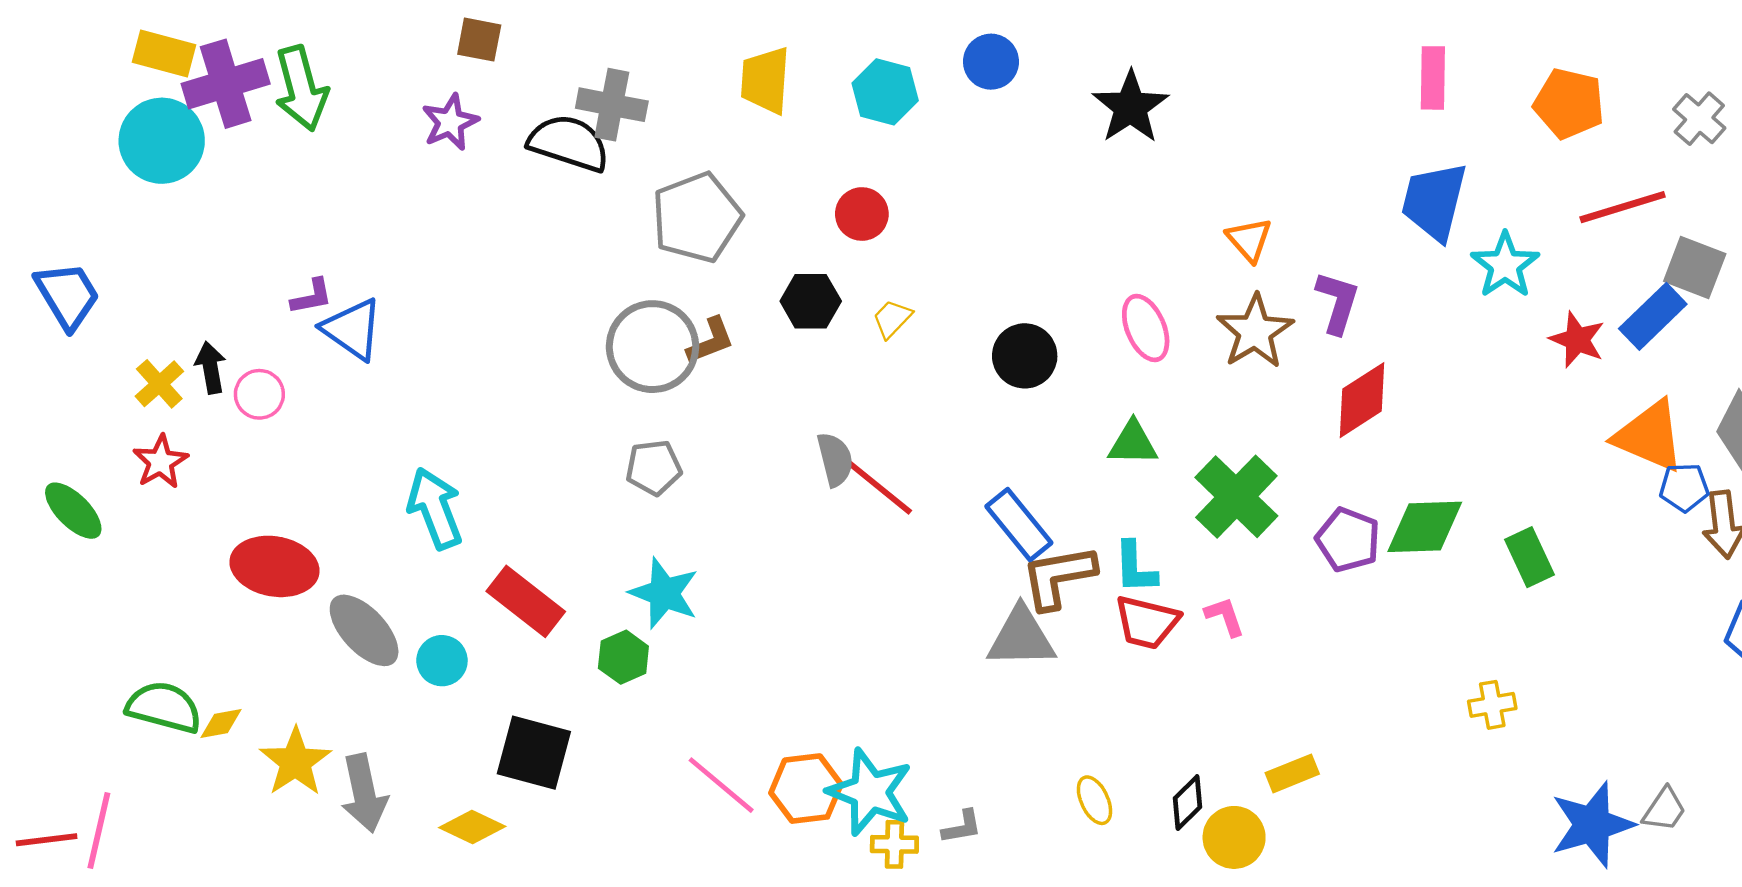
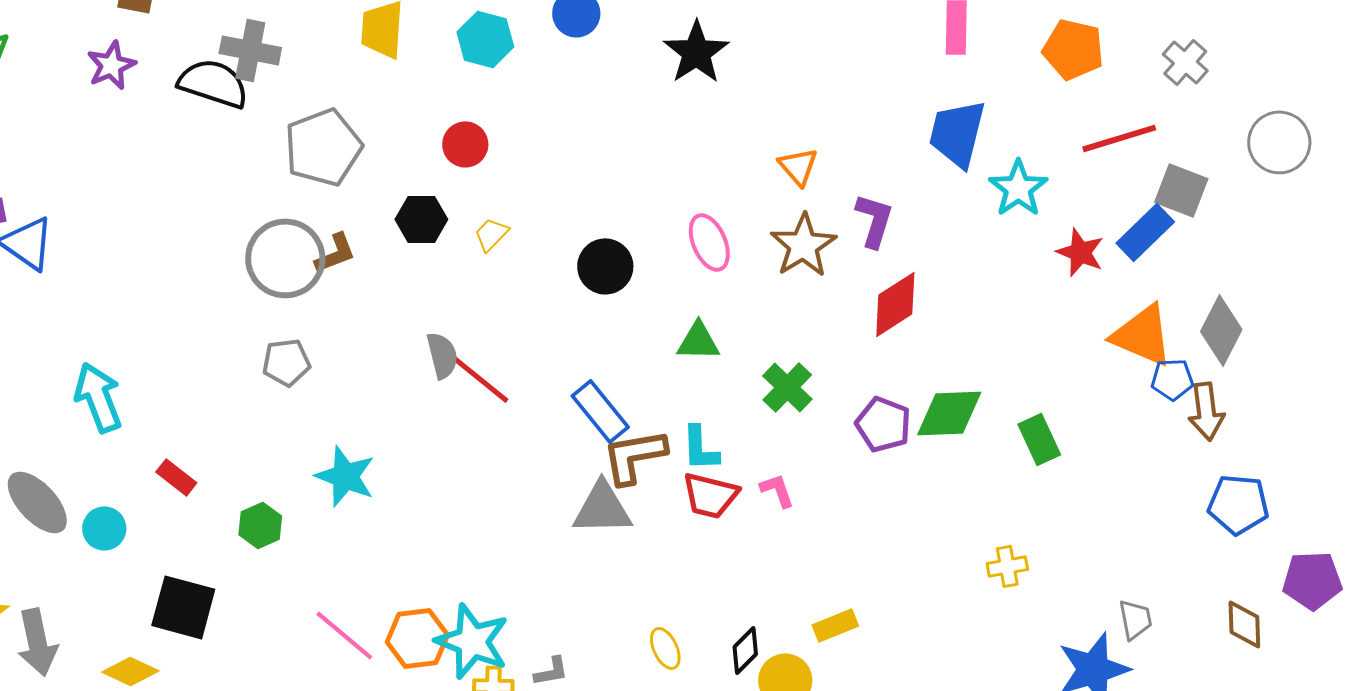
green cross: (1236, 497) -> (787, 387), size x0.7
cyan star: (664, 593) -> (345, 476), moved
red rectangle: (526, 601) -> (176, 477), size x0.6
gray trapezoid: (1664, 810) -> (1135, 619), moved, turned -45

